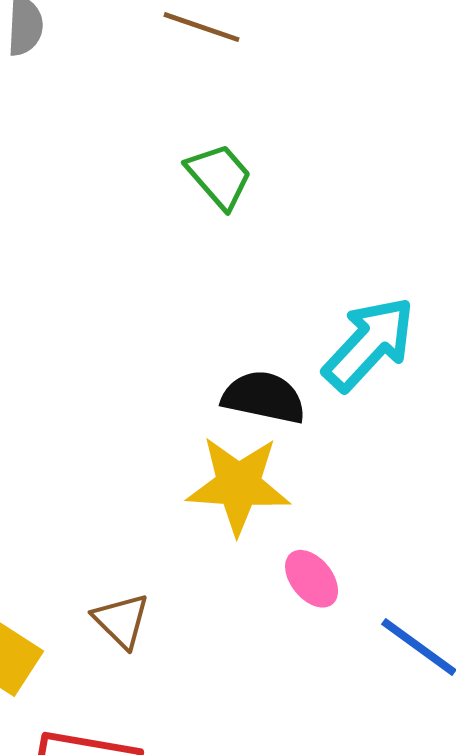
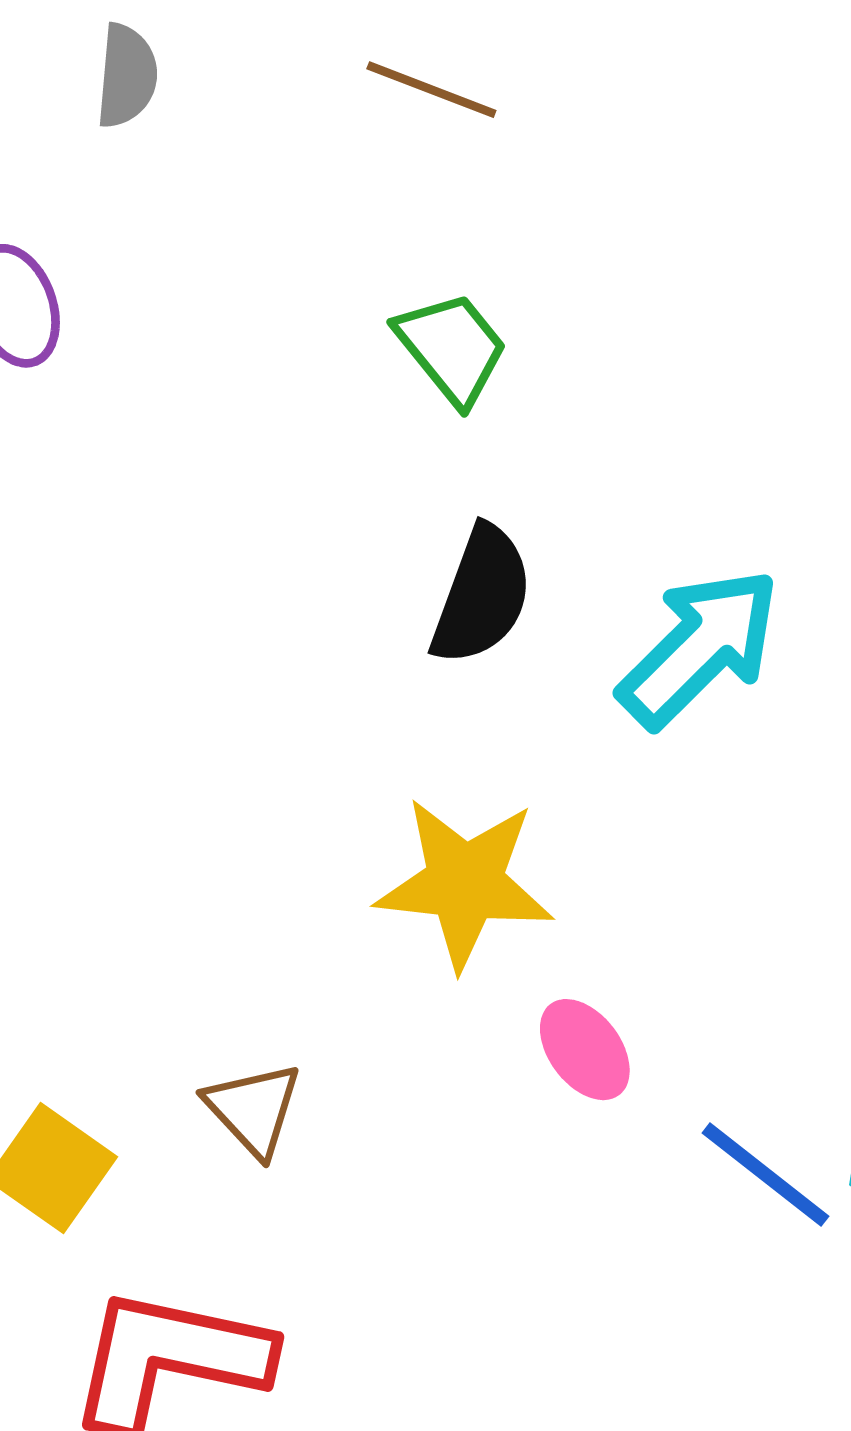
black semicircle: (264, 397) -> (482, 595), moved, turned 96

